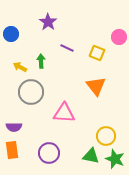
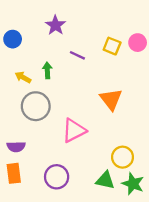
yellow square: (97, 53) -> (112, 46), moved
pink triangle: (64, 113) -> (74, 131), turned -30

